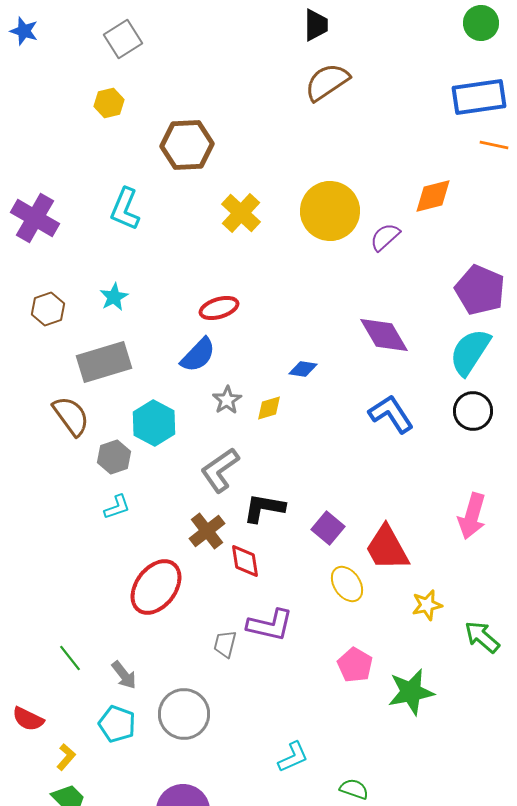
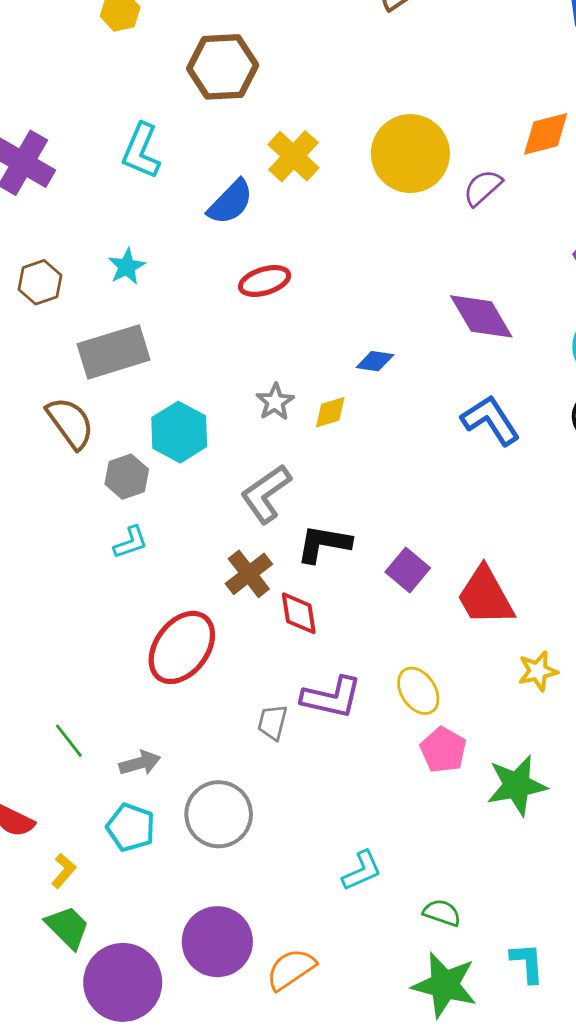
blue semicircle: (198, 355) -> (230, 202), moved
yellow ellipse: (347, 584) -> (418, 691), moved
gray arrow: (124, 675) -> (140, 763), turned -68

